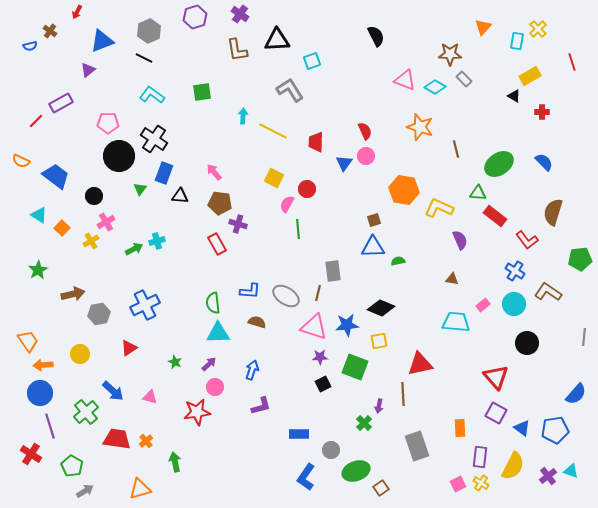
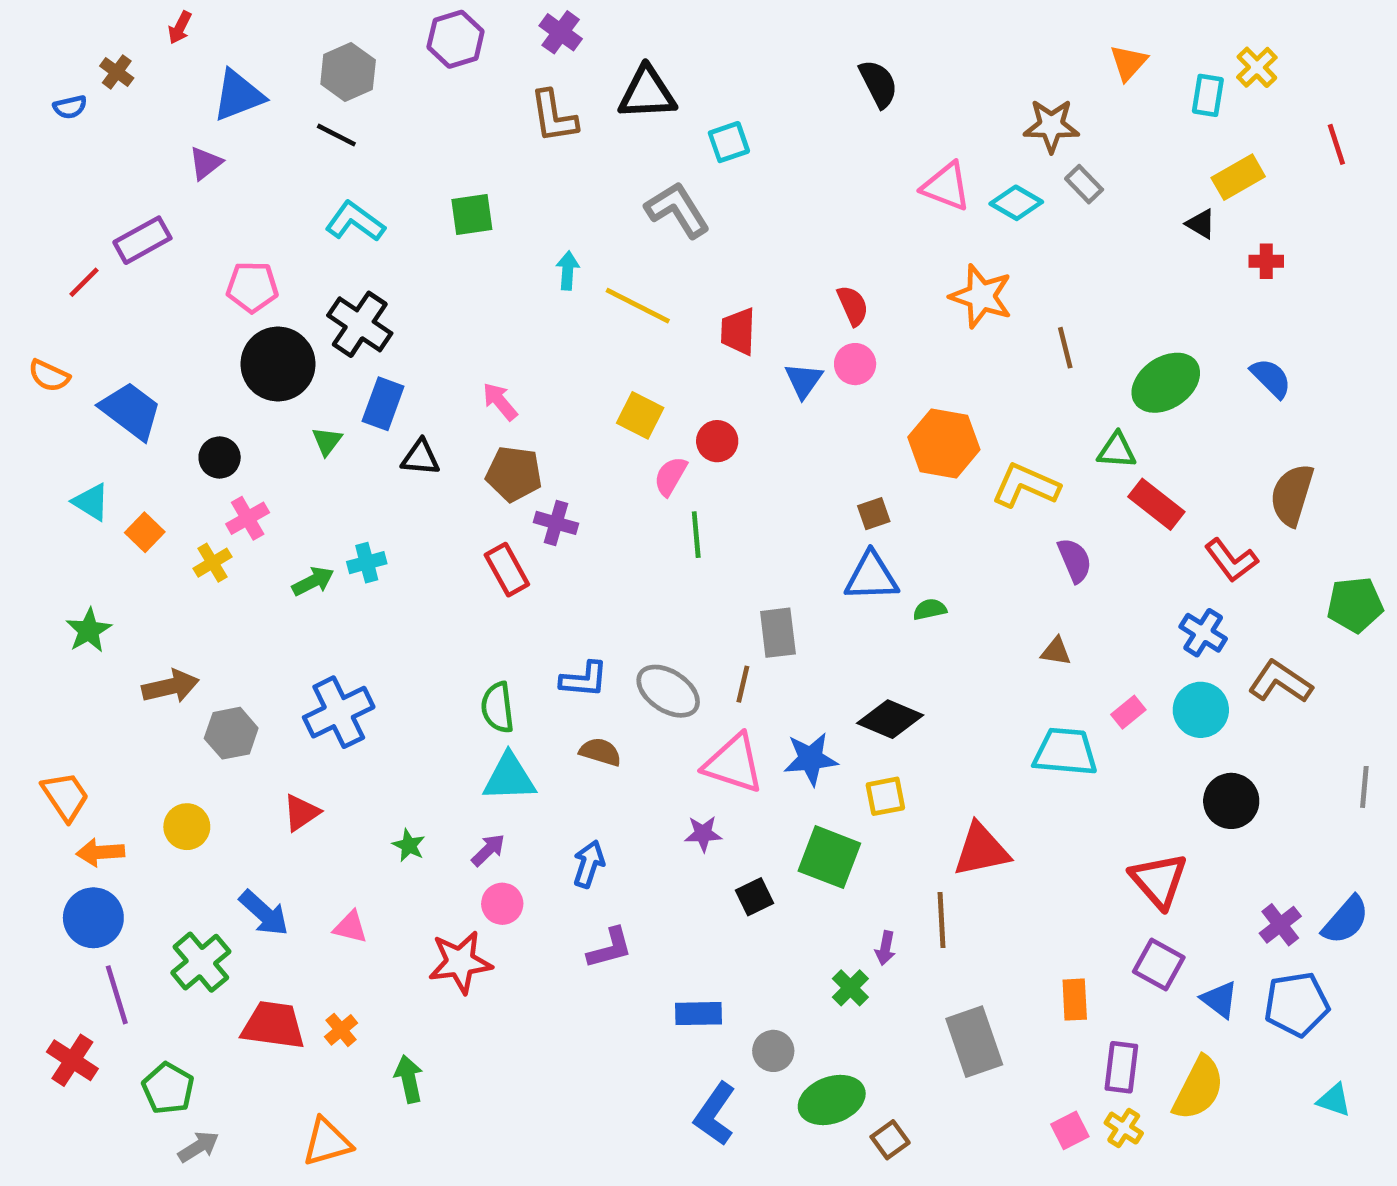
purple star: (320, 357) -> (703, 834), moved
purple cross: (548, 476) -> (1280, 925), moved

